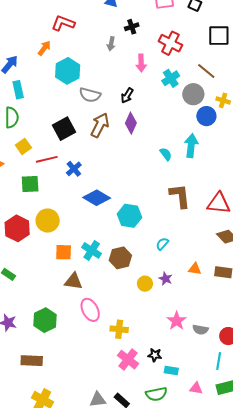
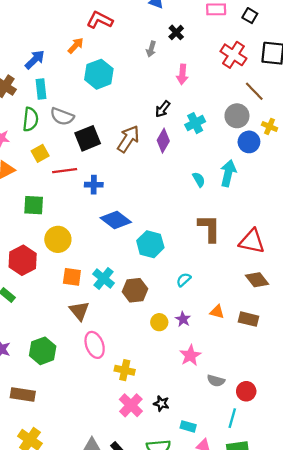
black cross: (132, 27) -> (176, 32), turned -32
red cross: (170, 43) -> (233, 55), moved
cyan cross: (171, 78) -> (195, 123), moved
gray semicircle: (90, 95) -> (62, 116), moved
blue cross: (74, 169) -> (94, 185), turned 35
green square: (30, 184) -> (34, 205), moved
red hexagon: (17, 228) -> (23, 260), moved
brown triangle: (73, 281) -> (79, 311), turned 36
pink star: (177, 321) -> (190, 355), moved
cyan rectangle: (171, 371) -> (188, 426), moved

